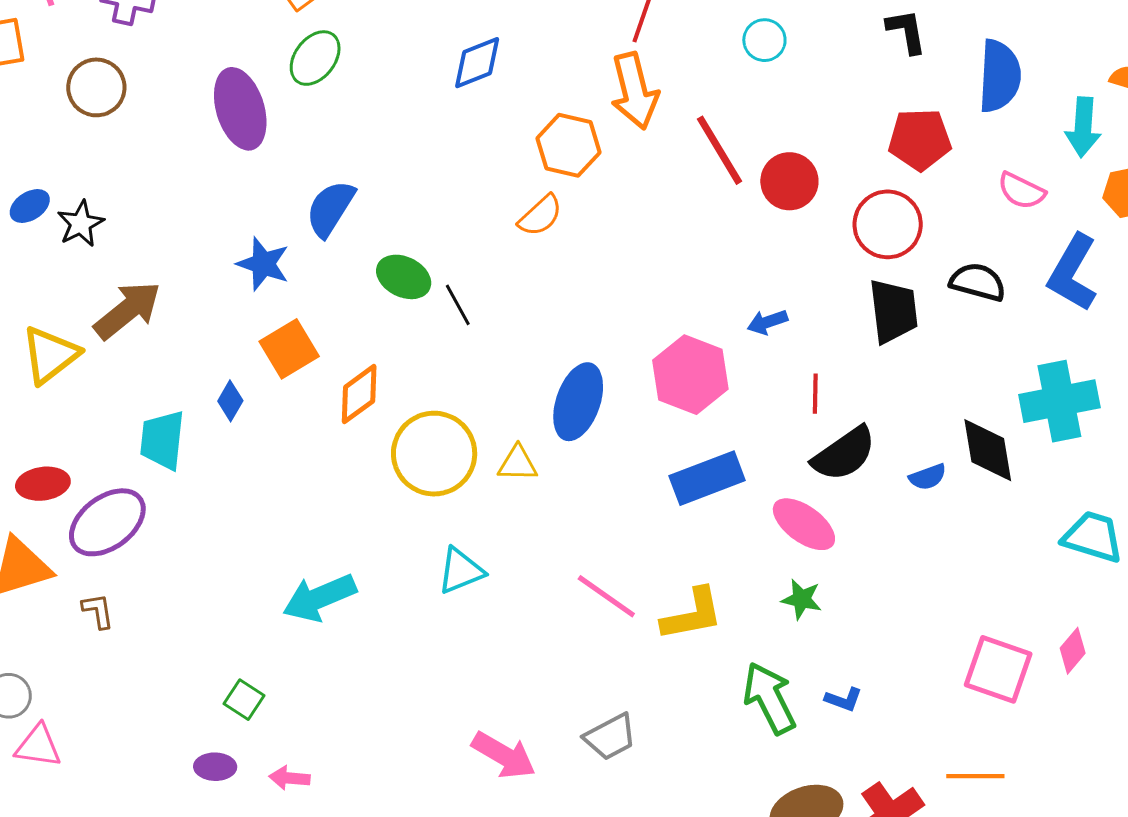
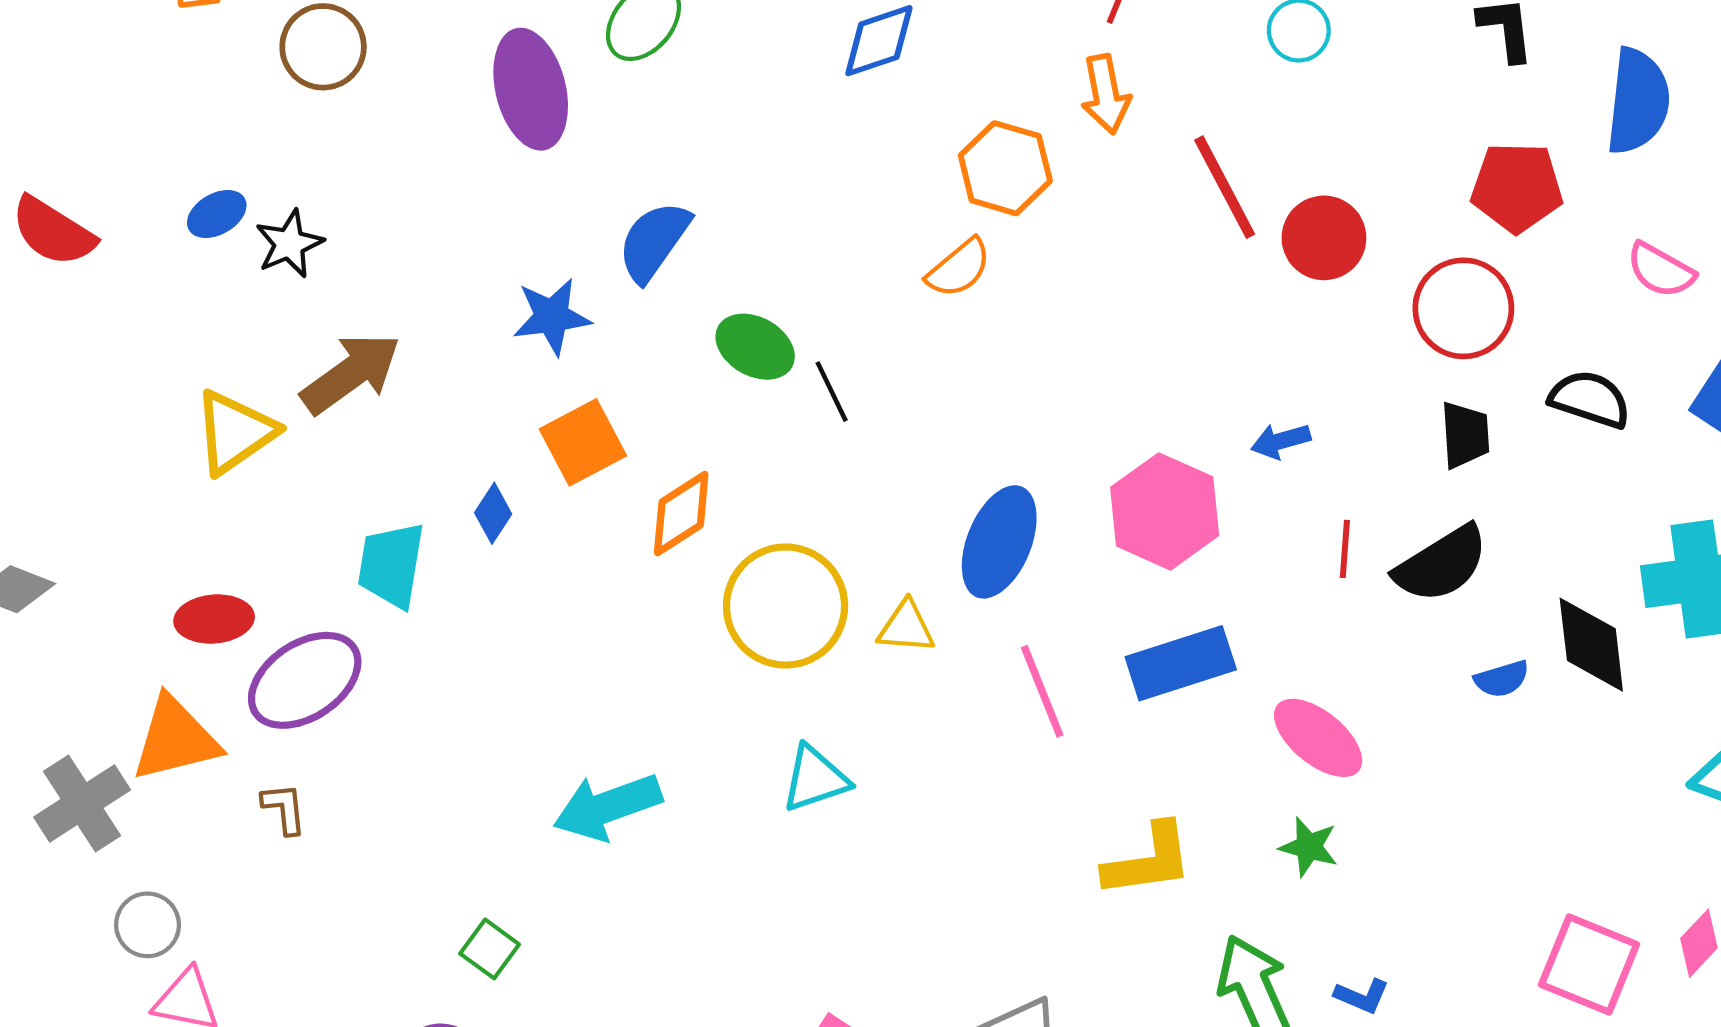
orange arrow: (635, 91) -> (1106, 94), size x0.7
blue star: (263, 264) -> (552, 317), turned -30
black trapezoid: (893, 311) -> (1465, 435), size x0.7
black semicircle: (844, 454) -> (1441, 564), moved
pink line: (606, 596) -> (1042, 691), moved, turned 30

